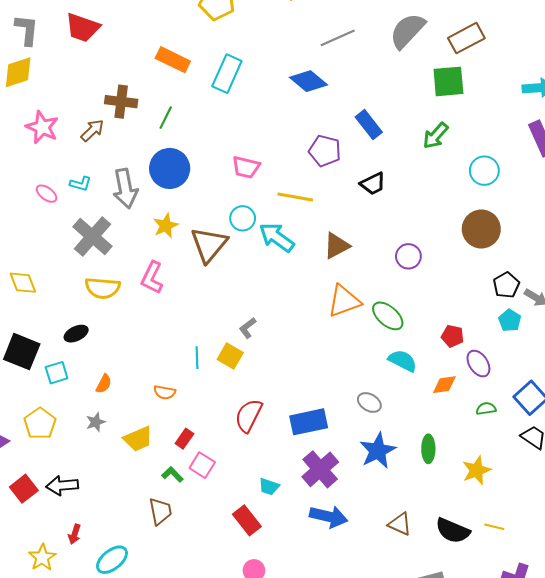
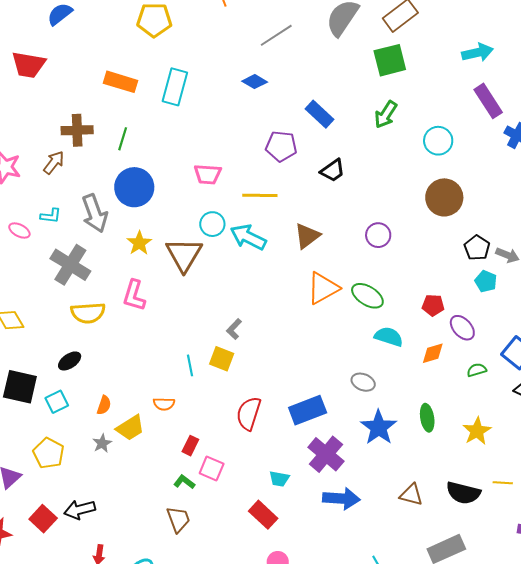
blue diamond: (308, 81) -> (255, 82), size x0.7
yellow trapezoid: (138, 439) -> (130, 428), moved

